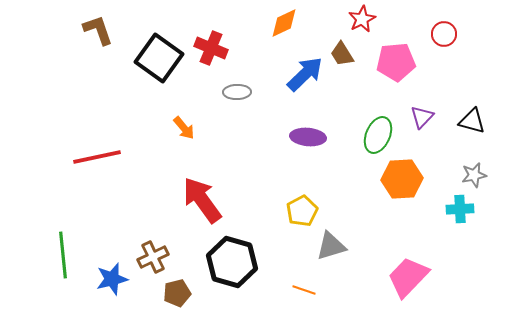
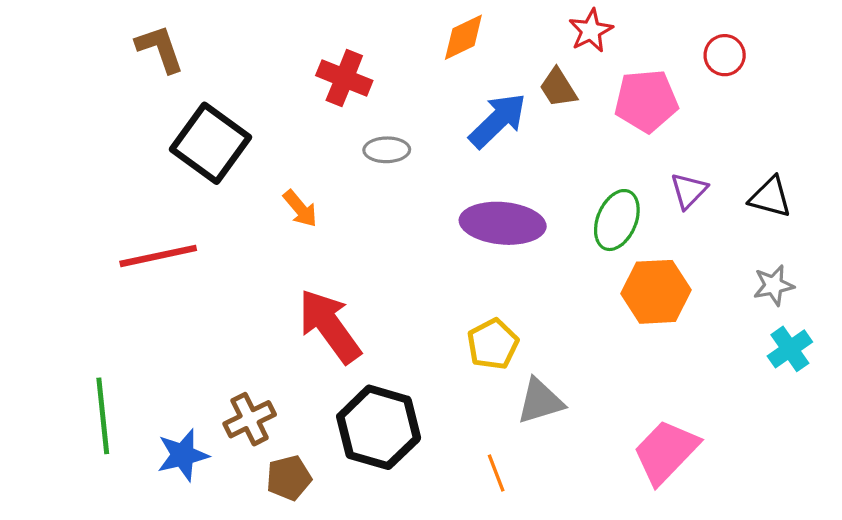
black square: (159, 58) -> (210, 143), moved
purple ellipse: (308, 137) -> (503, 223), size x1.4
cyan cross: (460, 209) -> (790, 349), moved, turned -32
orange line: (304, 290) -> (496, 473), turned 50

